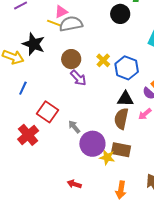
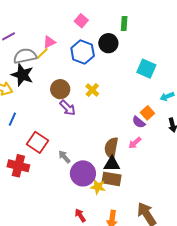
yellow line: (54, 23) -> (42, 53), turned -64
gray semicircle: (71, 24) -> (25, 56), moved
blue hexagon: (127, 68) -> (83, 52), moved
black triangle: (125, 99) -> (112, 164), moved
red cross: (28, 135) -> (18, 166), turned -35
red arrow: (74, 184) -> (80, 215), moved, turned 40

